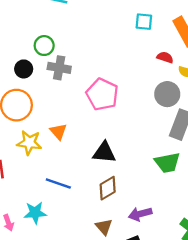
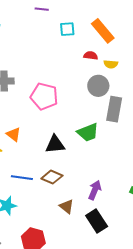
green trapezoid: (167, 163) -> (88, 132), moved
brown diamond: (108, 188) -> (52, 177), moved, turned 65
purple arrow: (140, 214) -> (95, 190), turned 138

